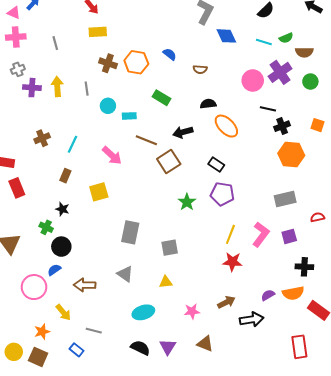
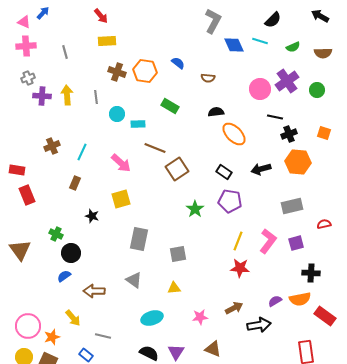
cyan line: (264, 42) -> (260, 41), moved
brown semicircle: (304, 52) -> (323, 53), moved
black arrow: (183, 132) -> (261, 169), moved
yellow square: (99, 192) -> (121, 199), moved
black star: (62, 209) -> (92, 216), moved
pink circle: (34, 287) -> (28, 326), moved

